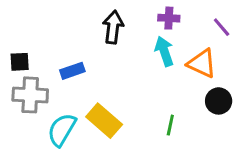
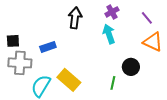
purple cross: (169, 18) -> (112, 12), turned -32
orange triangle: (202, 63) -> (153, 42), moved
black circle: (219, 101) -> (131, 67), moved

